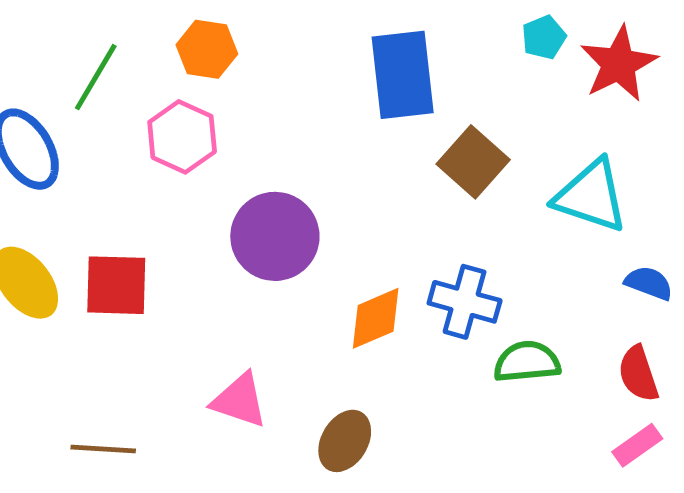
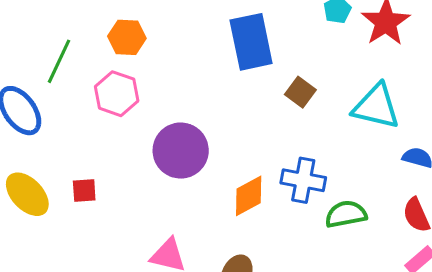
brown square: (473, 162) -> (300, 92), size x0.7
red square: (116, 285) -> (84, 190), size x0.6

